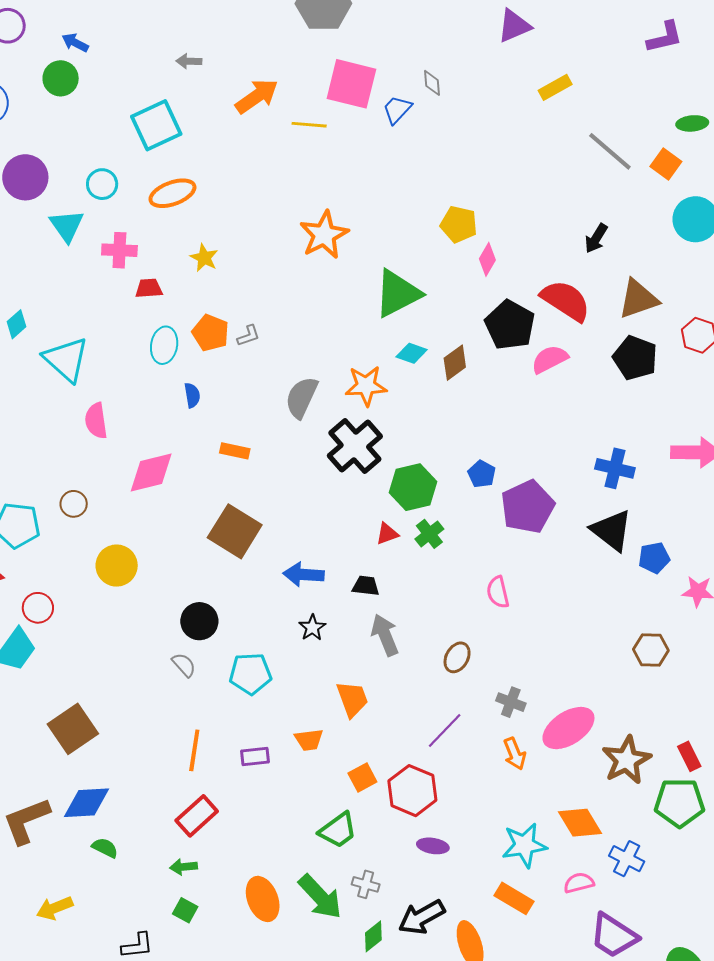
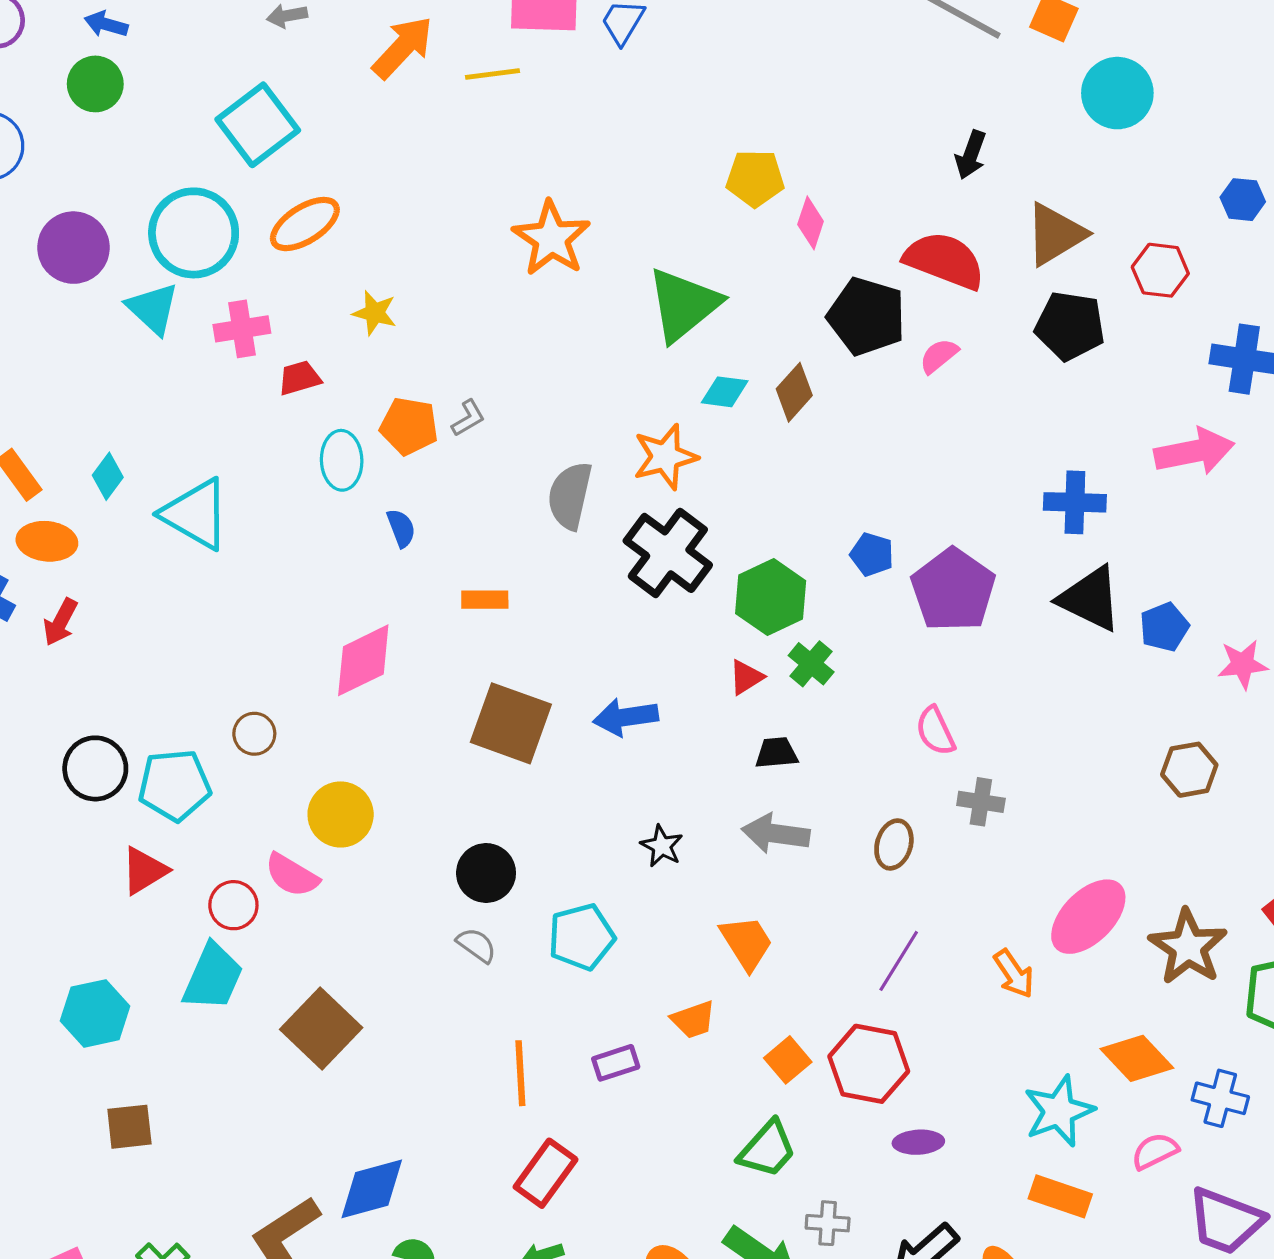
cyan circle: (102, 184) -> (194, 233), size x1.8
pink semicircle: (550, 359) -> (939, 356), size x0.7
pink semicircle: (96, 421) -> (292, 875), moved, turned -39
blue arrow: (304, 574) -> (626, 717), moved
black trapezoid: (366, 586) -> (776, 753), moved
gray arrow: (385, 635) -> (776, 834), turned -48
gray cross: (511, 702) -> (981, 802), moved
brown square: (73, 729) -> (321, 1028), moved

